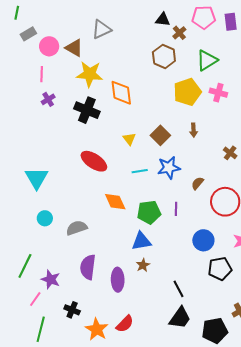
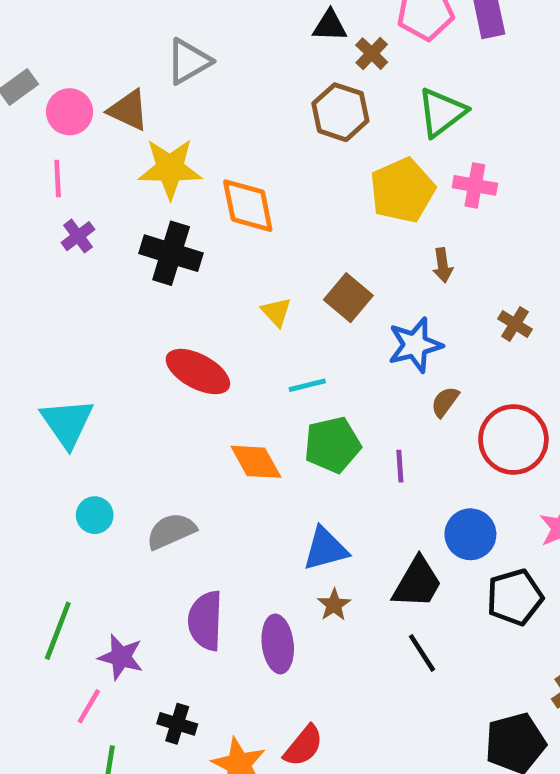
brown arrow: (194, 130) -> (443, 265), moved
blue star: (169, 168) -> (415, 345), moved
green pentagon: (149, 212) -> (332, 445), moved
black trapezoid: (180, 318) -> (417, 583), moved

